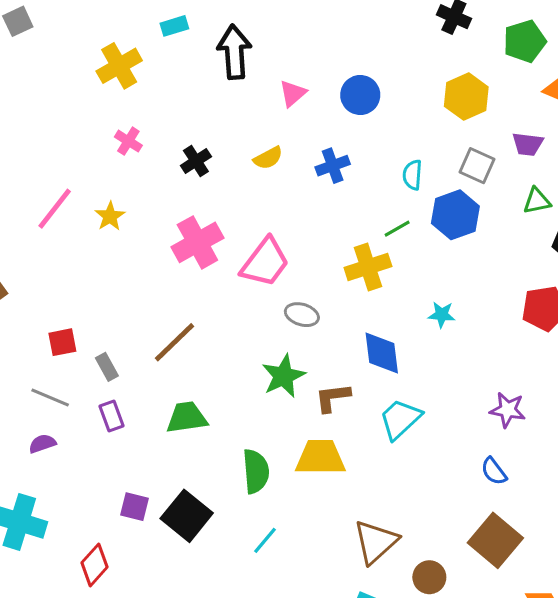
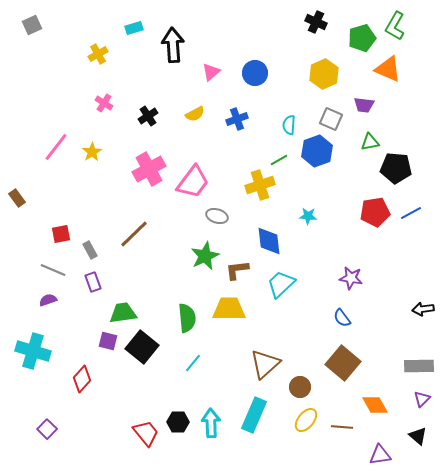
yellow cross: (119, 66) -> (98, 54), size x0.7
green trapezoid: (187, 417) -> (123, 313), moved

